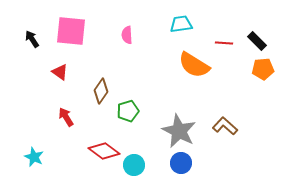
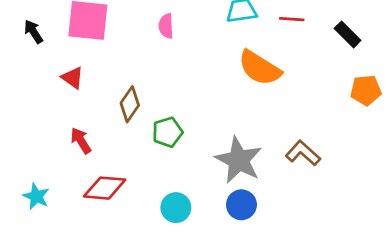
red line: (224, 43) -> (292, 19), moved
orange pentagon: (263, 69) -> (366, 90), moved
red diamond: (104, 151) -> (105, 188), moved, turned -32

